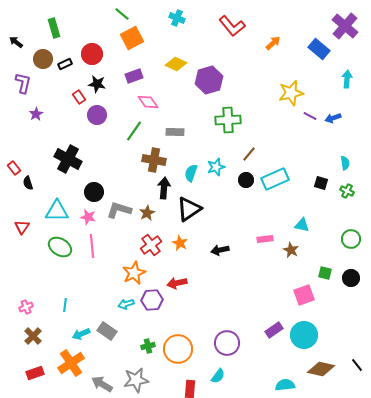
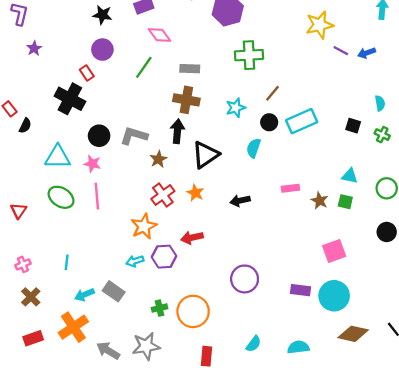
red rectangle: (79, 97) -> (87, 73), moved
brown cross: (154, 160) -> (186, 100), moved
cyan semicircle: (191, 173) -> (254, 148), moved
black semicircle: (28, 183) -> (25, 126), turned -136
gray L-shape: (119, 210) -> (134, 136), moved
cyan triangle: (302, 225) -> (350, 176), moved
red triangle: (22, 227) -> (18, 211), moved
green square: (325, 273) -> (345, 202), moved
purple rectangle: (274, 330) -> (301, 290), turned 42
purple circle: (227, 343) -> (245, 279), moved
cyan semicircle: (218, 376) -> (254, 344), moved
cyan semicircle: (285, 385) -> (298, 347), moved

